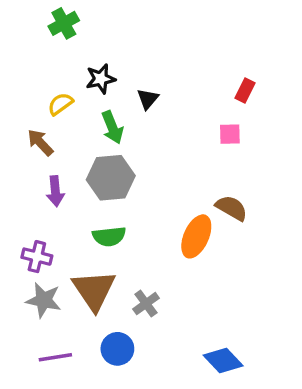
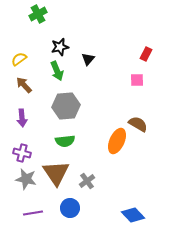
yellow semicircle: (60, 104) -> (19, 59), moved
green arrow: (112, 127) -> (57, 71), moved
purple arrow: (55, 191) -> (22, 118), moved

